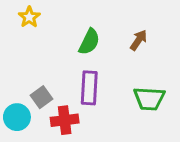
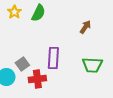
green semicircle: (89, 42) -> (38, 13), moved

